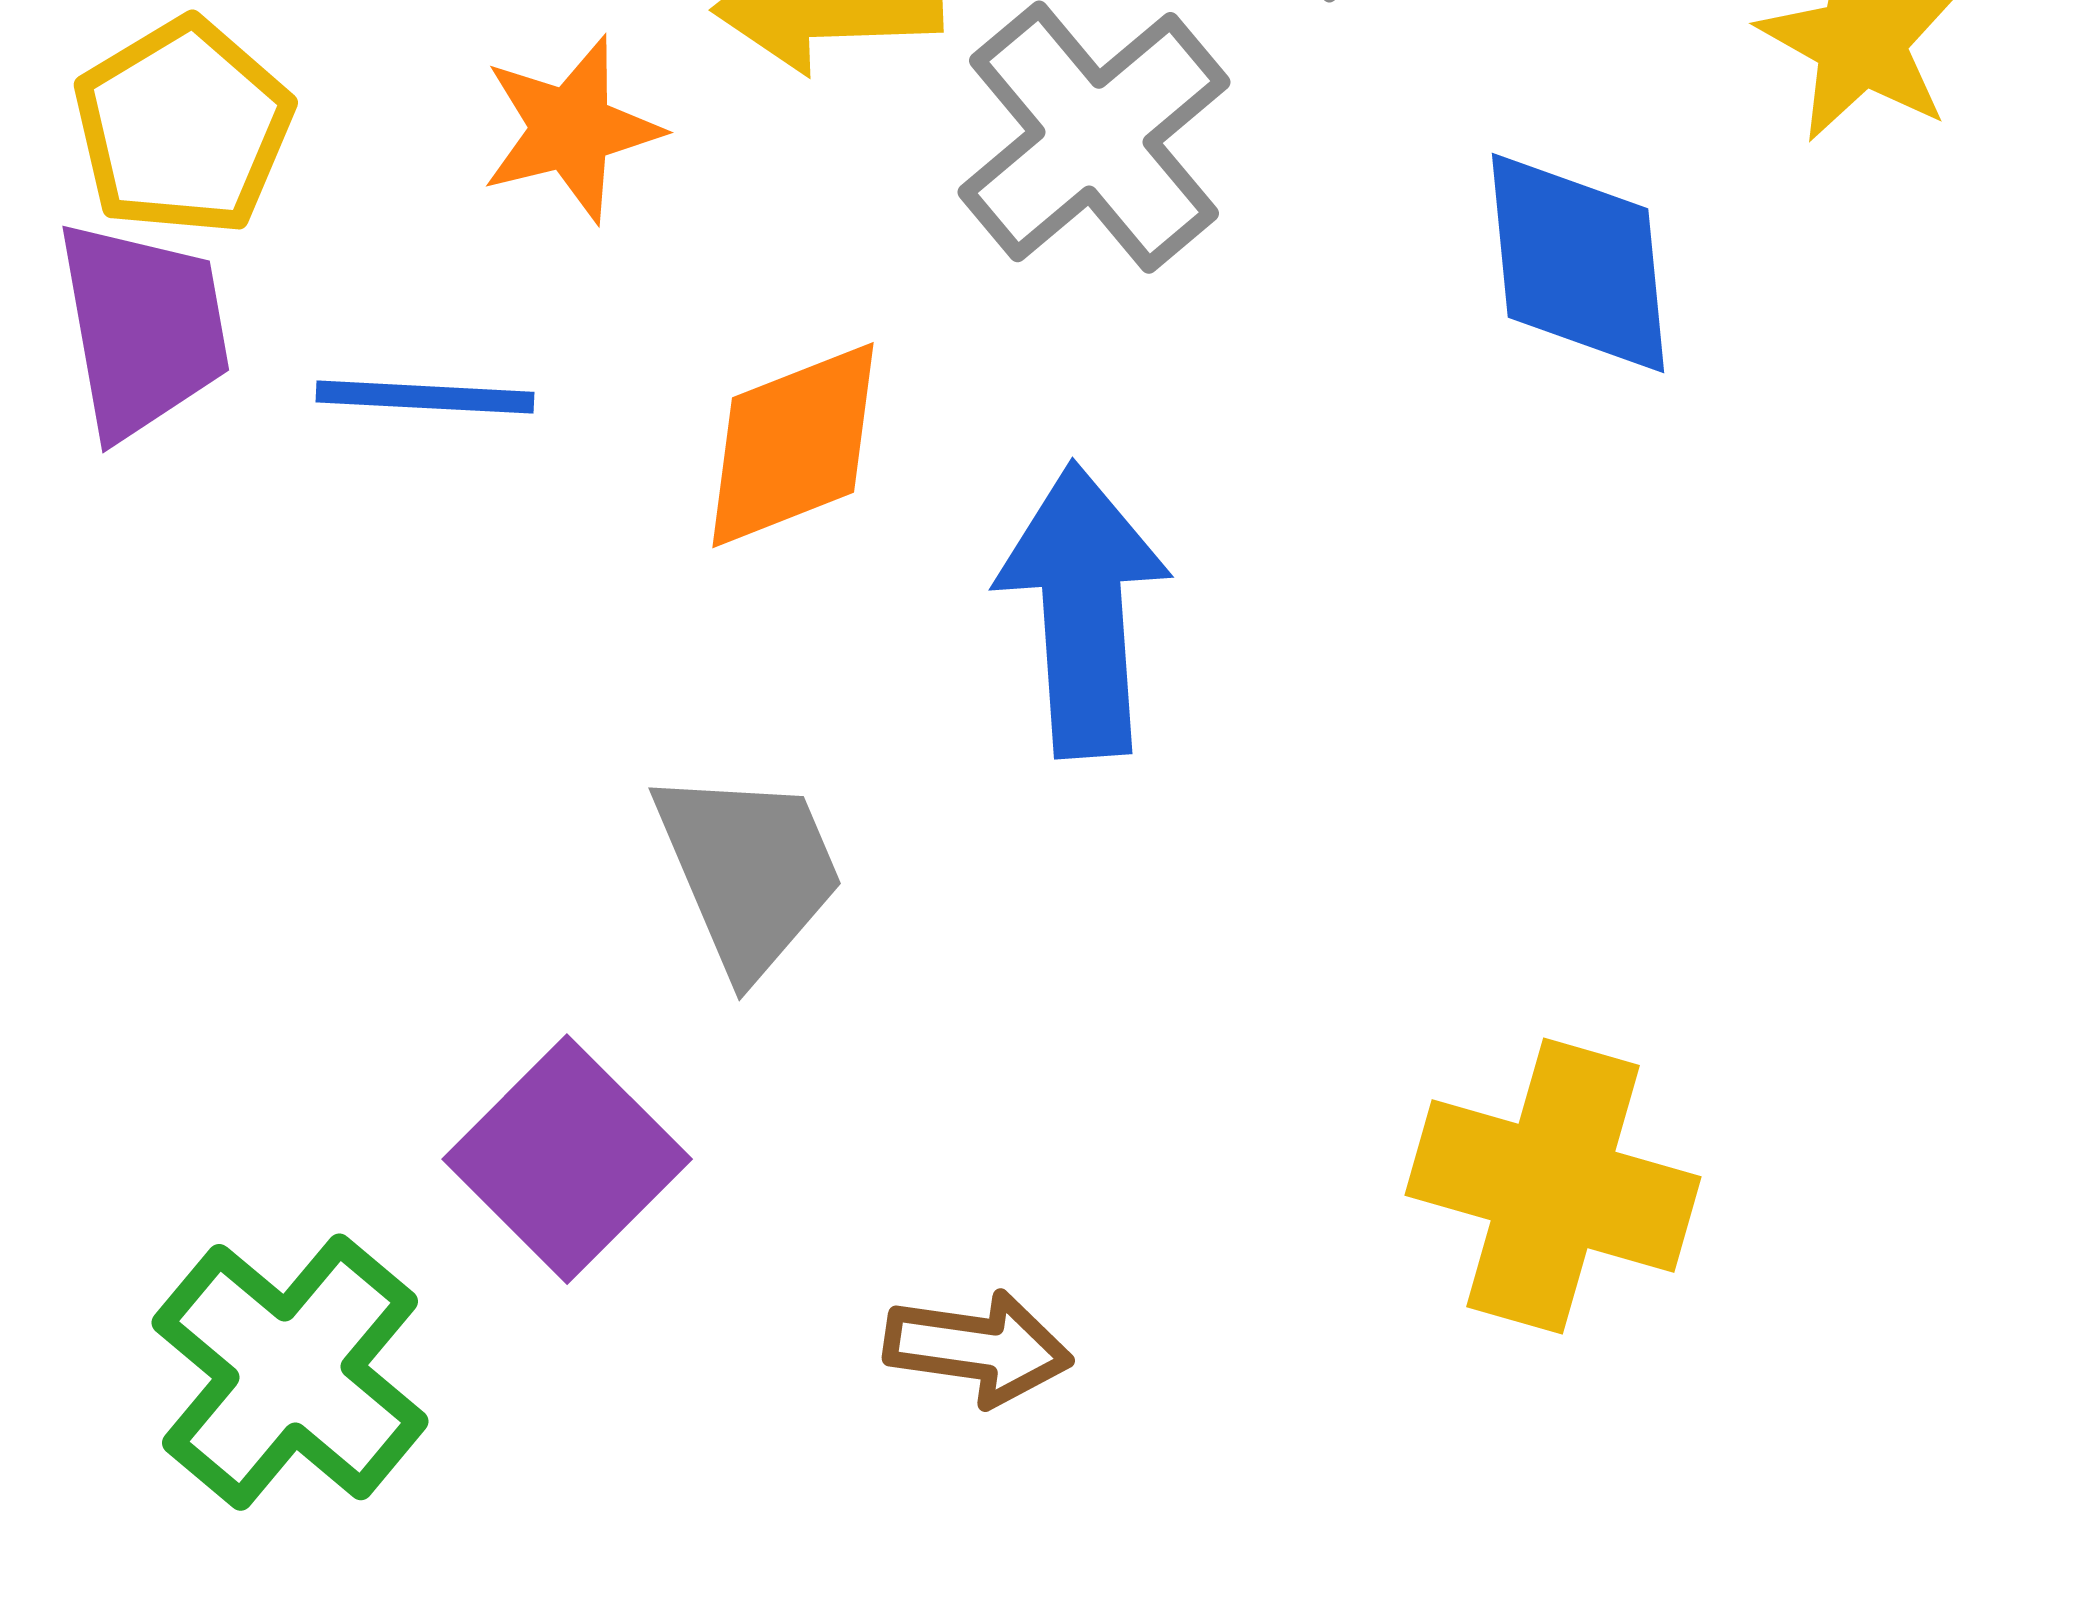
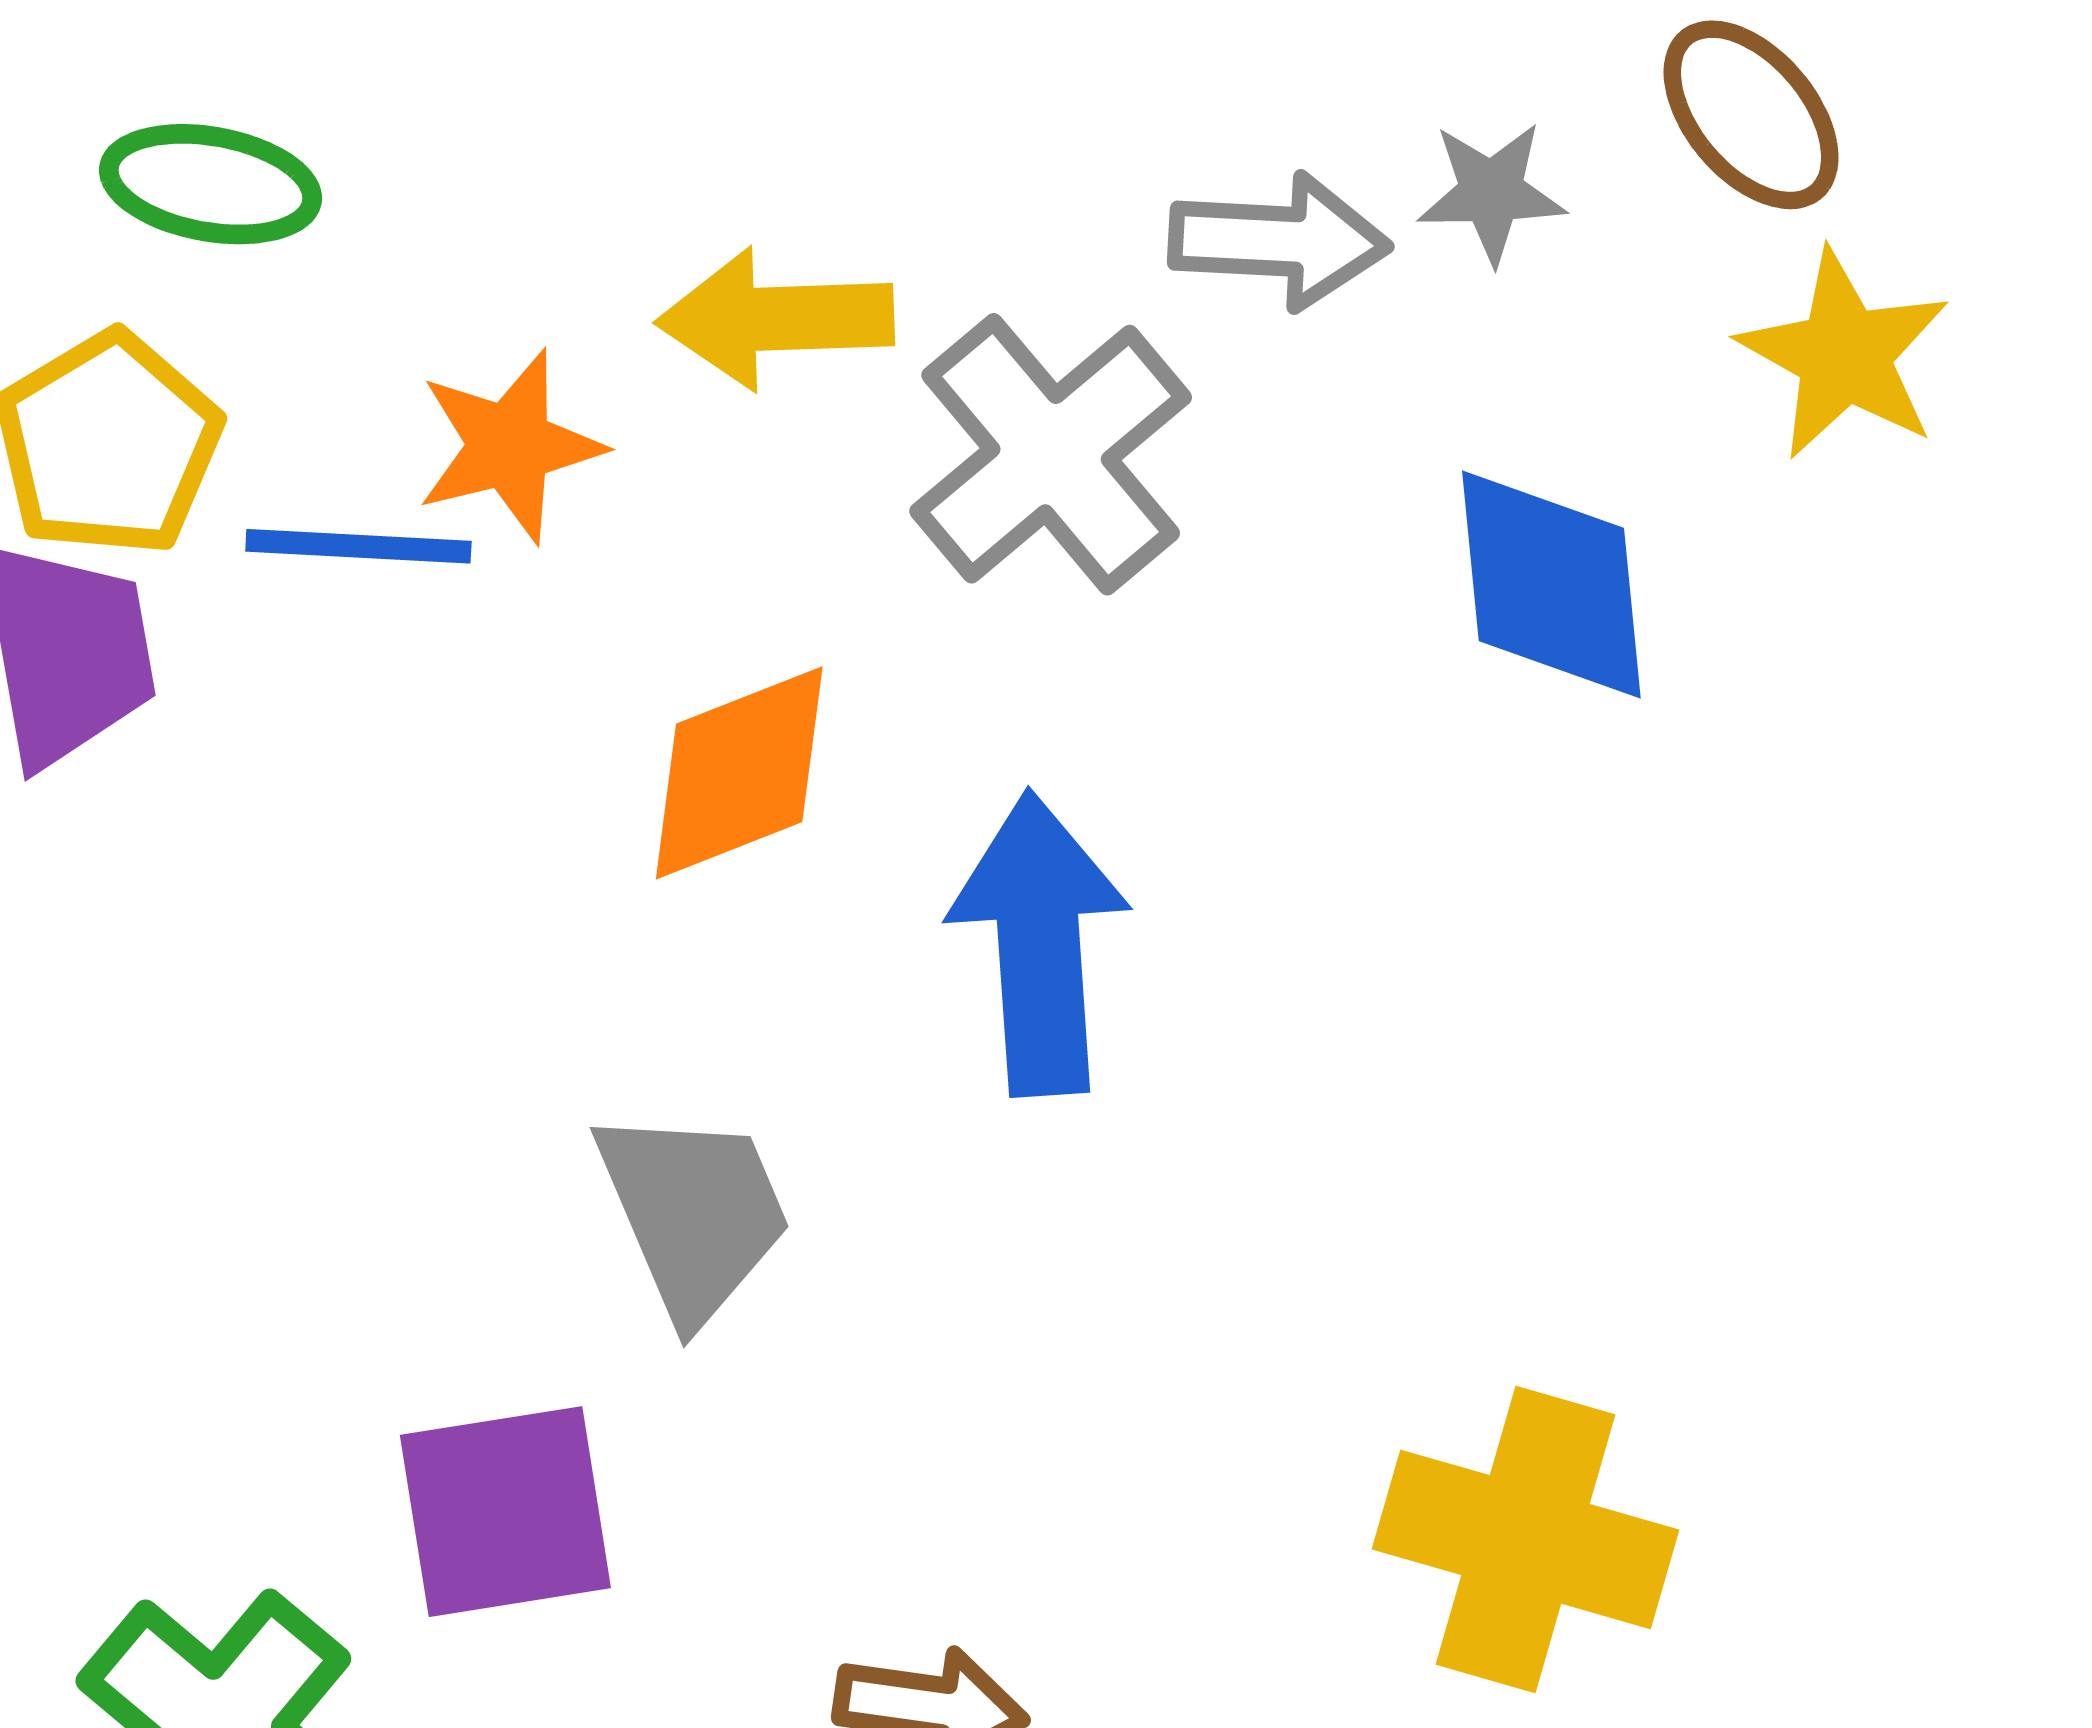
blue line: (425, 397) -> (358, 546), moved
purple square: (567, 1159) -> (505, 1512), turned 36

